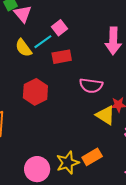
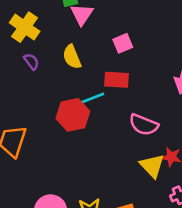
cyan line: (43, 42) -> (92, 98), moved

